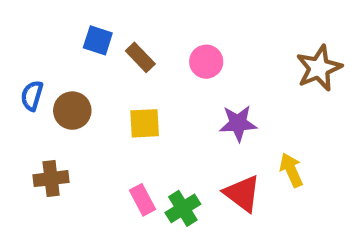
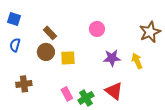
blue square: (98, 40) -> (14, 19), moved
brown rectangle: (140, 57) -> (50, 33), moved
brown circle: (72, 111) -> (46, 52), moved
yellow arrow: (291, 170) -> (137, 61), moved

